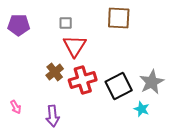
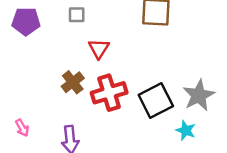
gray square: (66, 23) -> (77, 15), moved
red triangle: (75, 46) -> (99, 49), size x0.7

